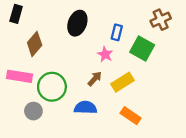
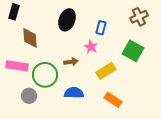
brown diamond: (35, 44) -> (30, 38), turned -45
green square: (142, 49) -> (133, 51), moved
brown arrow: (95, 79) -> (71, 62), moved, turned 40

